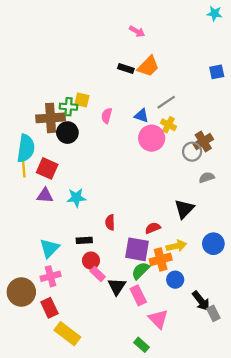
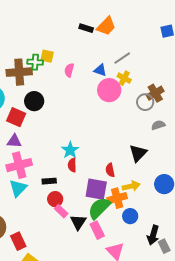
black circle: (67, 133) -> (34, 101), moved
cyan star: (76, 198) -> (70, 150), moved, turned -30
red semicircle: (153, 228) -> (110, 170), turned -80
green semicircle: (140, 271) -> (99, 208), size x1.4
pink cross: (51, 276) -> (19, 165), moved, size x1.4
black arrow: (201, 301) -> (153, 235), turned 54

